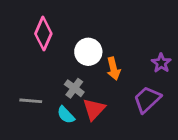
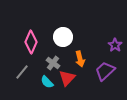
pink diamond: (43, 34) -> (31, 42), moved
orange arrow: (114, 69) -> (80, 59), moved
gray line: (31, 101) -> (22, 72), turned -56

